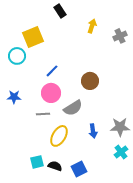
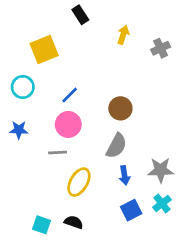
cyan circle: (17, 56) -> (23, 87), moved
gray semicircle: (73, 108) -> (116, 146), moved, turned -30
cyan square: (37, 162) -> (41, 225), moved, turned 32
blue square: (79, 169) -> (131, 210), moved

